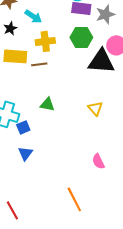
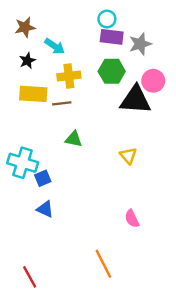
green triangle: (47, 104) -> (74, 139), moved
blue triangle: (25, 153) -> (45, 209), turned -42

